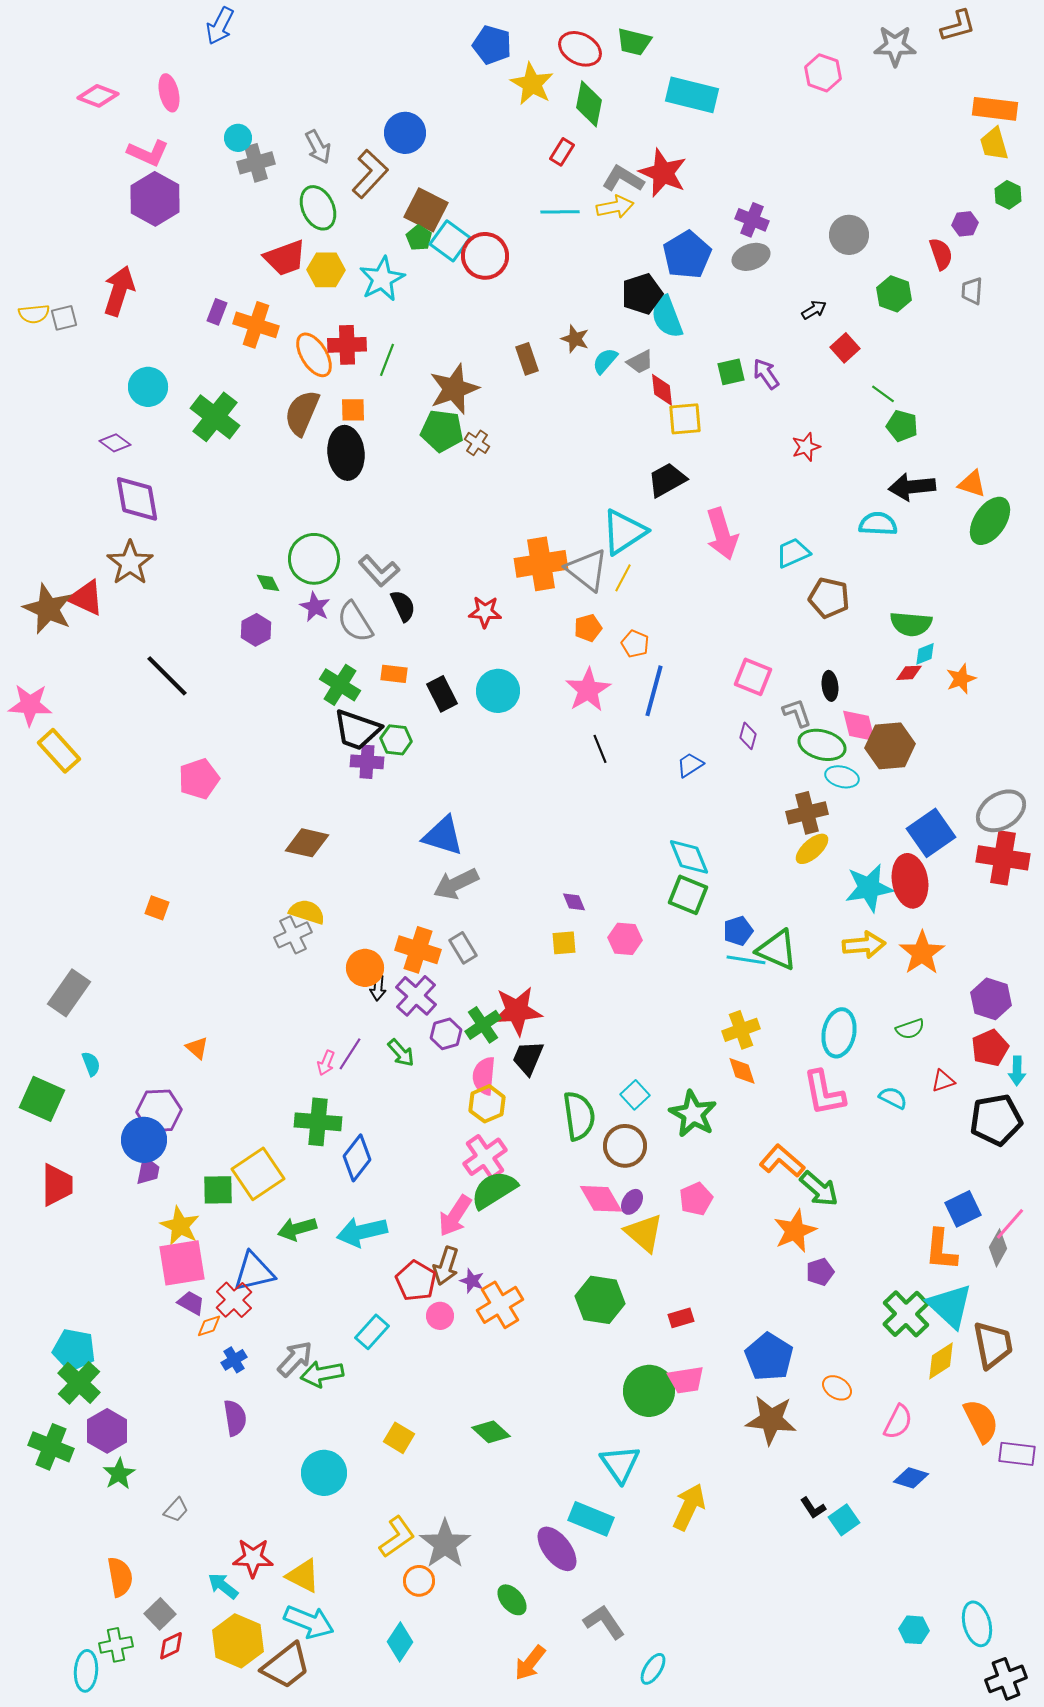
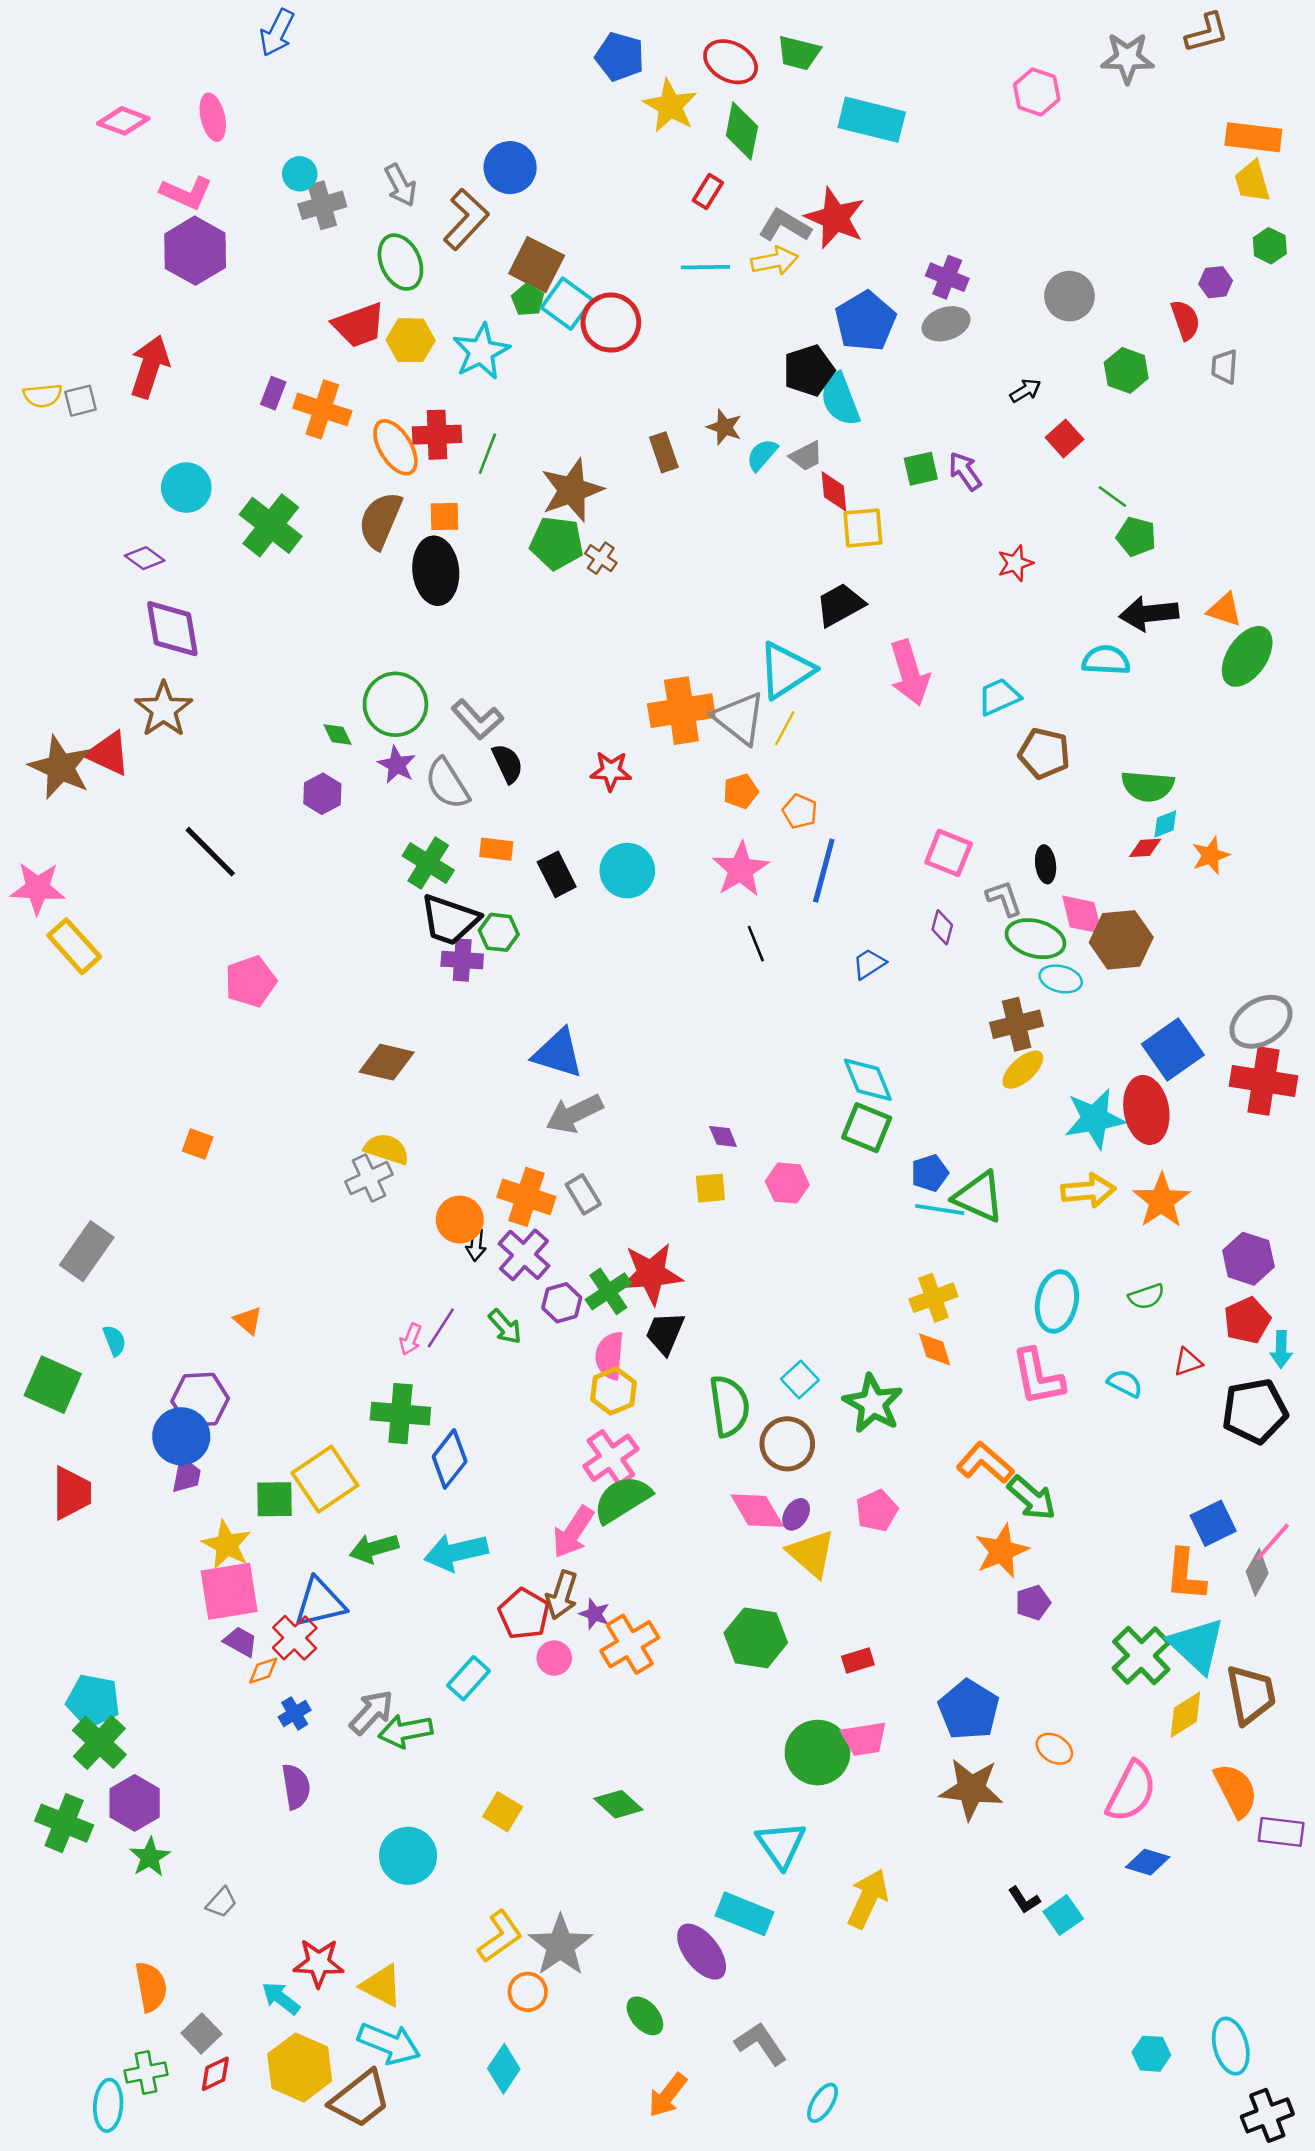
pink semicircle: (898, 1422) -> (1131, 1792), size x1.4

